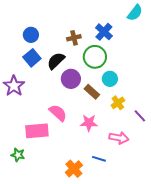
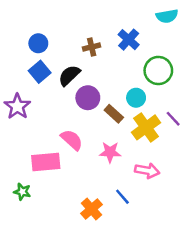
cyan semicircle: (135, 13) -> (167, 16), turned 42
green circle: (95, 57) -> (158, 70), moved
yellow cross: (118, 103) -> (146, 127), size x1.6
purple line: (140, 116) -> (173, 119), moved
blue line: (99, 159) -> (122, 197), turned 32

